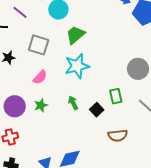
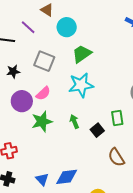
green star: (41, 105) -> (42, 121), size x1.5
purple circle: (15, 106) -> (22, 101), moved
brown semicircle: (118, 135) -> (116, 157), turned 60

